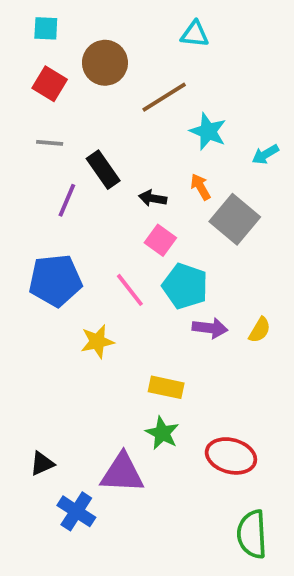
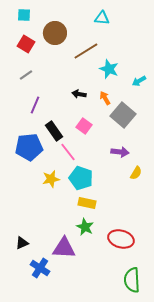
gray line: (50, 143) -> (26, 75), turned -40
black rectangle: (103, 170) -> (54, 131), moved
black arrow: (153, 198) -> (79, 94), moved
cyan pentagon: (185, 286) -> (81, 178), moved
purple arrow: (210, 328) -> (120, 152), moved

